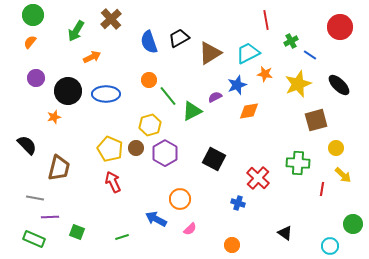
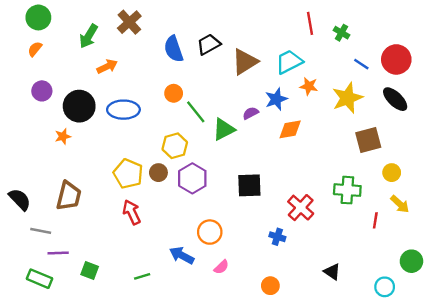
red circle: (340, 27) -> (396, 59), moved
green cross: (291, 41) -> (342, 33), moved, turned -32
black semicircle: (27, 145) -> (20, 199), moved
black square: (214, 159) -> (249, 185), turned -30

